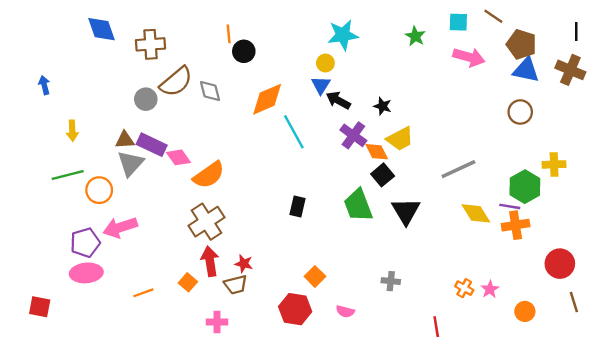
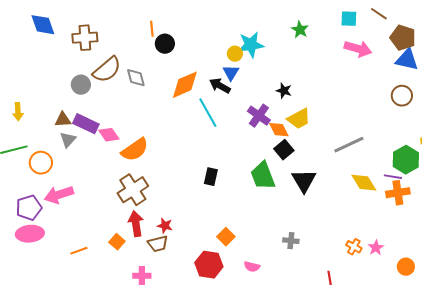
cyan star: (343, 35) -> (251, 45), moved
green star: (415, 36) -> (300, 30), moved
black arrow: (338, 100) -> (220, 86), moved
gray triangle: (131, 163) -> (68, 140), size x0.7

